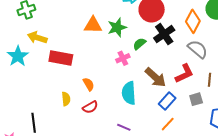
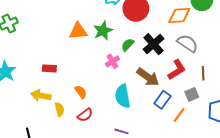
orange diamond: (193, 21) -> (179, 16), turned 65
black cross: (164, 34) -> (153, 44), moved
yellow arrow: (37, 38) -> (41, 95), moved
red rectangle: (61, 58) -> (49, 68), size x0.6
orange line: (168, 124) -> (179, 115), moved

